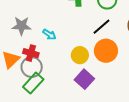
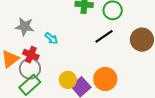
orange circle: (106, 51) -> (105, 79), moved
yellow circle: (80, 55) -> (68, 80), moved

